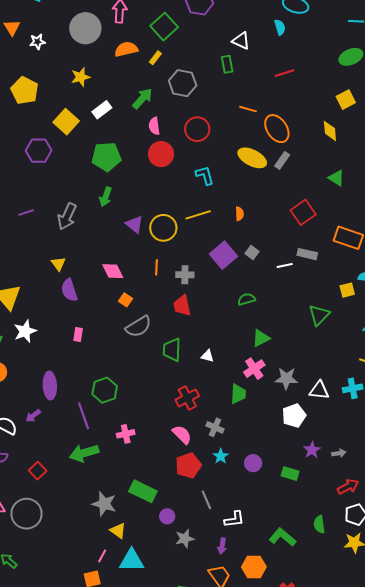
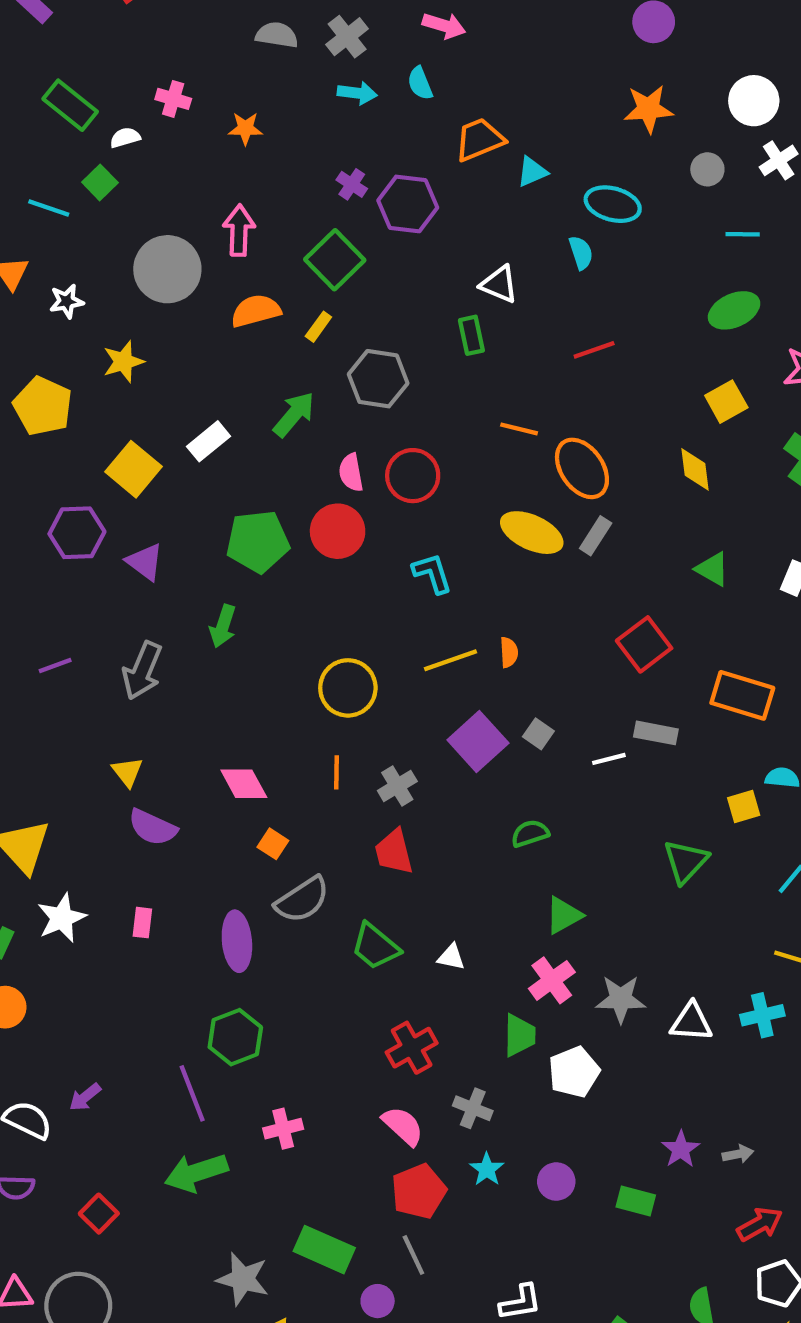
yellow star: (81, 77) -> (123, 362), moved
pink semicircle: (154, 126) -> (351, 473), moved
green pentagon: (106, 157) -> (258, 542), moved
yellow line: (198, 215) -> (451, 660), moved
purple triangle: (135, 224) -> (145, 562), moved
gray cross: (185, 275) -> (397, 786), turned -30
purple semicircle: (69, 290) -> (153, 827), turned -45
pink rectangle: (78, 335) -> (142, 923), moved
green trapezoid: (172, 350) -> (375, 946), turned -50
purple ellipse: (50, 386) -> (237, 941), moved
white pentagon: (294, 416) -> (574, 1072), moved
gray line: (206, 500) -> (413, 1255), moved

